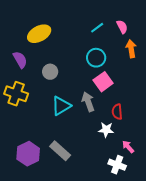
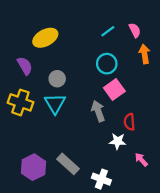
cyan triangle: (61, 106) -> (55, 104), moved, turned -30
white cross: (117, 165) -> (101, 179), moved

